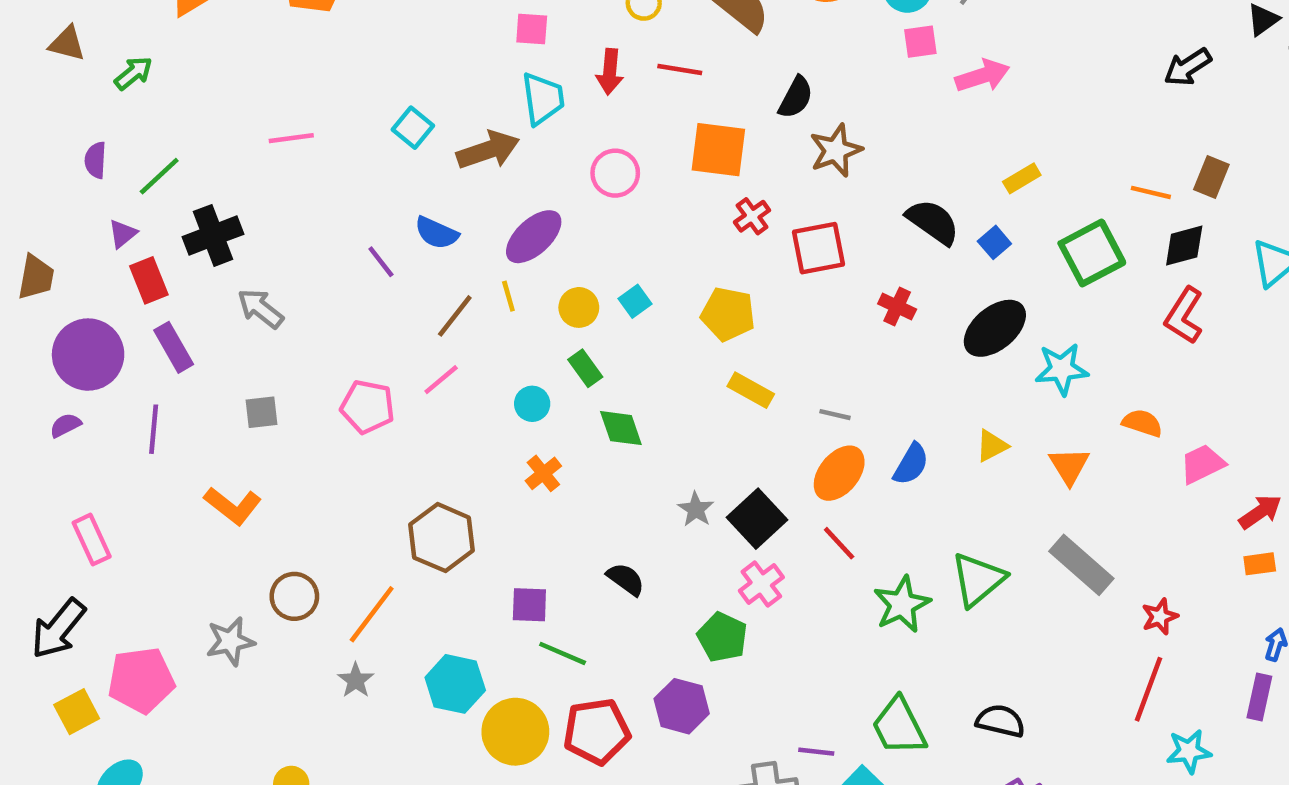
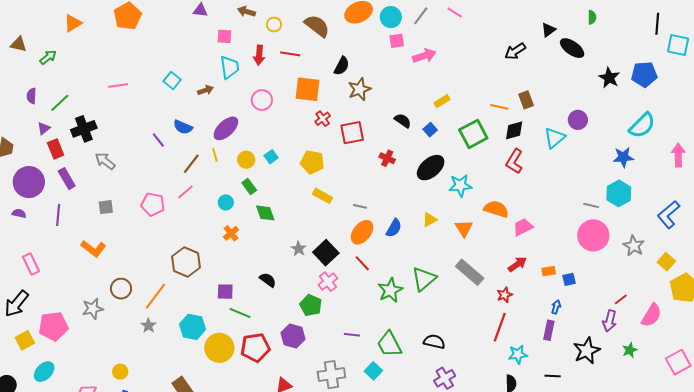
brown arrow: (488, 150) -> (205, 90), size x0.6
brown rectangle: (1211, 177) -> (526, 100), turned -42
black semicircle: (933, 222) -> (403, 121), size x0.7
orange semicircle: (1142, 423) -> (496, 209), size x1.4
purple semicircle: (65, 425) -> (19, 213), turned 40
red arrow: (1260, 512) -> (517, 264), moved
purple line: (816, 752) -> (352, 335), moved

